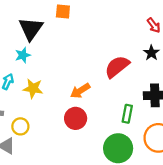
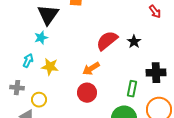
black star: (151, 53) -> (134, 42), moved
red semicircle: (117, 67) -> (107, 41), moved

